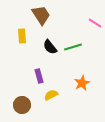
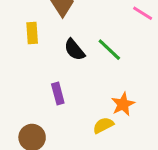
green line: (73, 47) -> (109, 50), turned 60
yellow semicircle: (51, 95) -> (103, 125), moved

